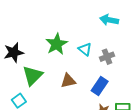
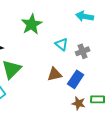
green star: (57, 44) -> (32, 24), moved
brown triangle: (68, 81) -> (55, 74), moved

